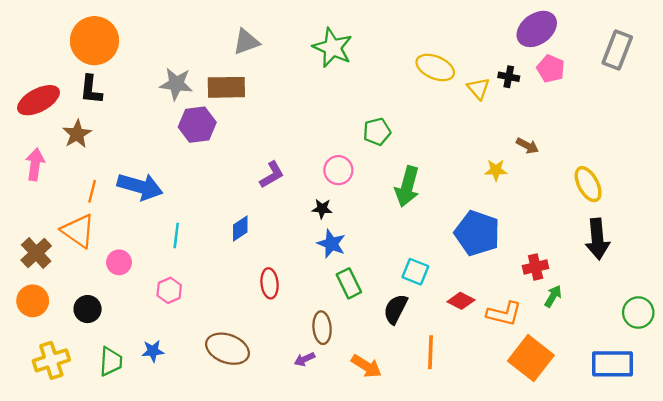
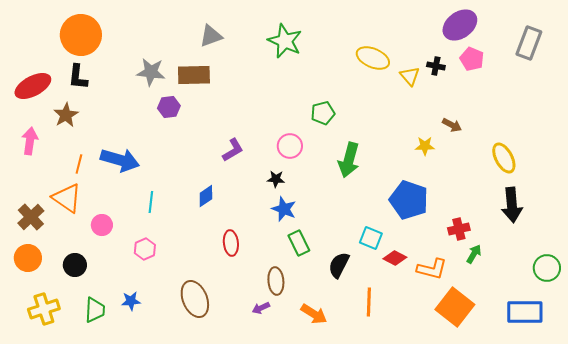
purple hexagon: (197, 125) -> (169, 107), size x0.7
cyan square: (415, 272) -> (371, 238), moved
brown ellipse: (228, 349) -> (195, 299), turned 48

